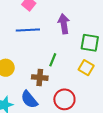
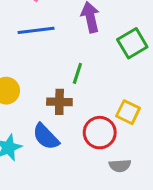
green square: (90, 43) -> (132, 43), turned -36
yellow square: (86, 68) -> (128, 112), moved

